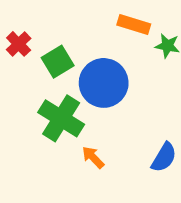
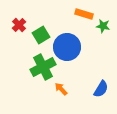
green cross: (61, 118) -> (43, 67), turned 30

